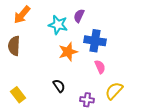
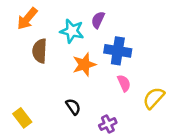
brown semicircle: (14, 46) -> (40, 51), moved
yellow semicircle: (114, 91) -> (154, 98), moved
purple cross: (87, 100) -> (108, 124), turned -32

